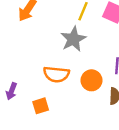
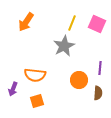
orange semicircle: (56, 74) -> (35, 75), moved

